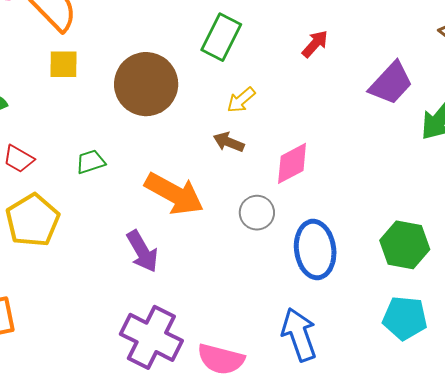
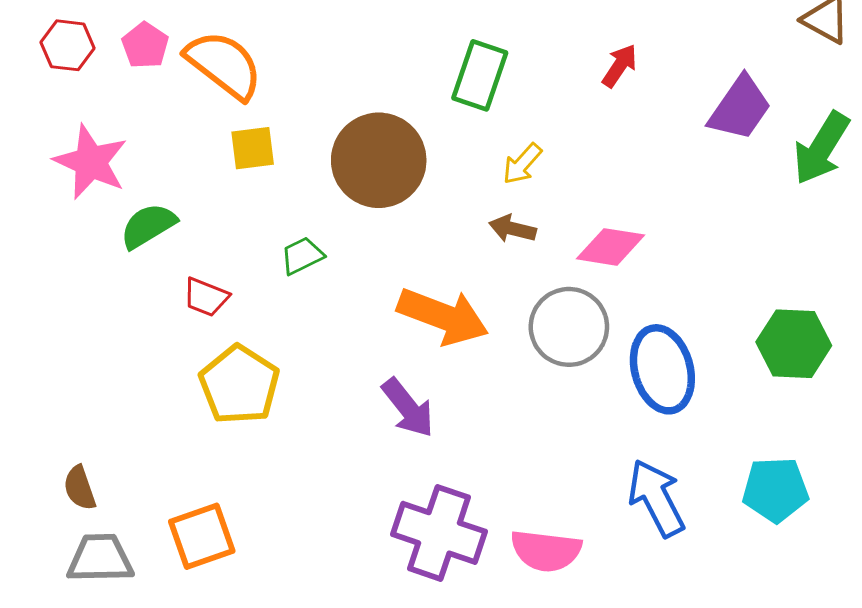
green trapezoid: (91, 162) -> (302, 256), moved
pink diamond: (292, 163) -> (611, 247), turned 45
gray circle: (257, 213) -> (569, 327), size x1.5
cyan pentagon: (405, 318) -> (775, 490), moved

